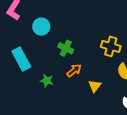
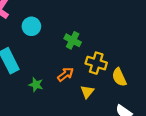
yellow cross: (111, 46) -> (96, 63), moved
green cross: (66, 48) -> (73, 40), moved

